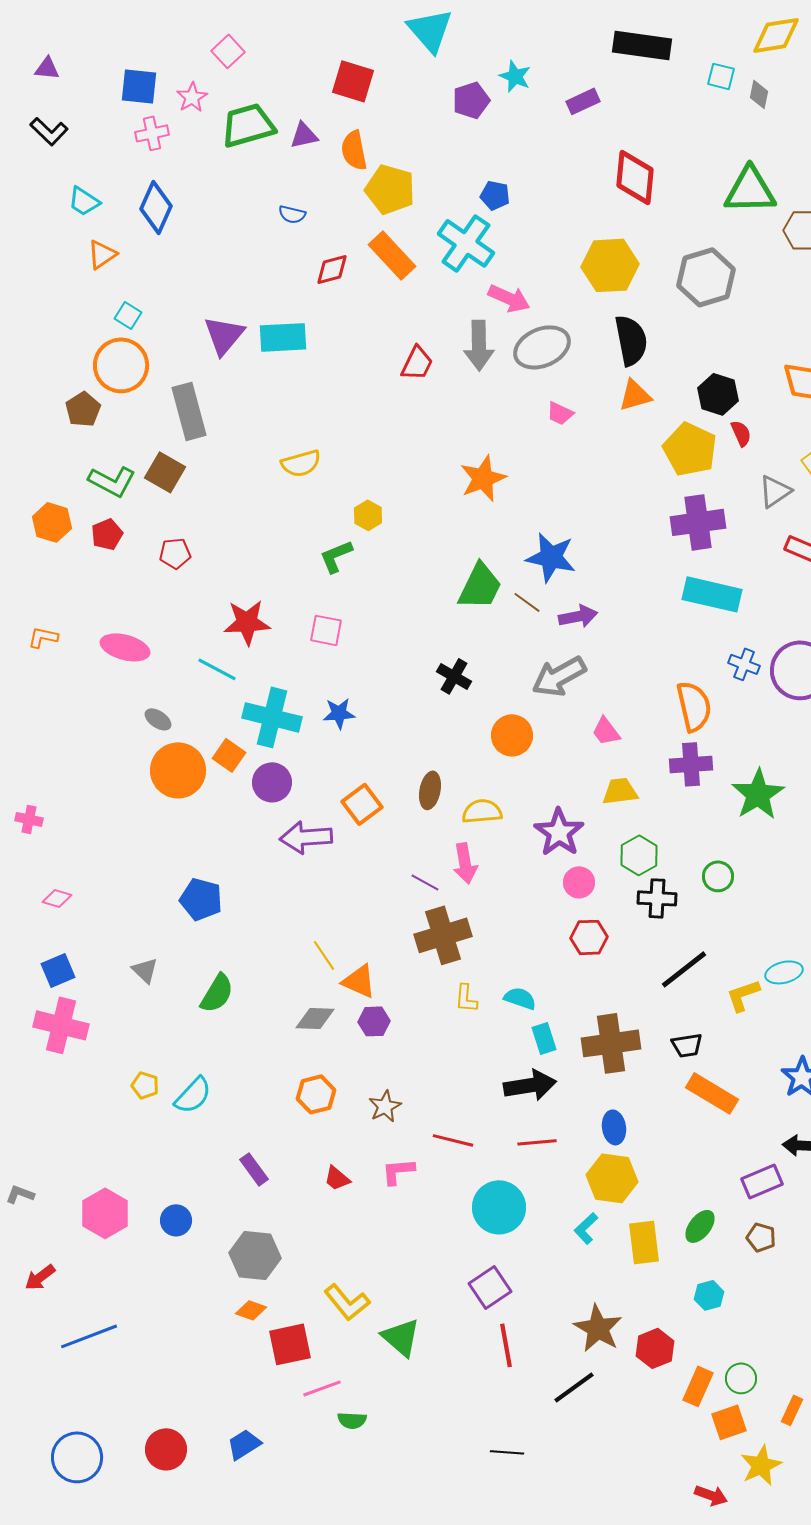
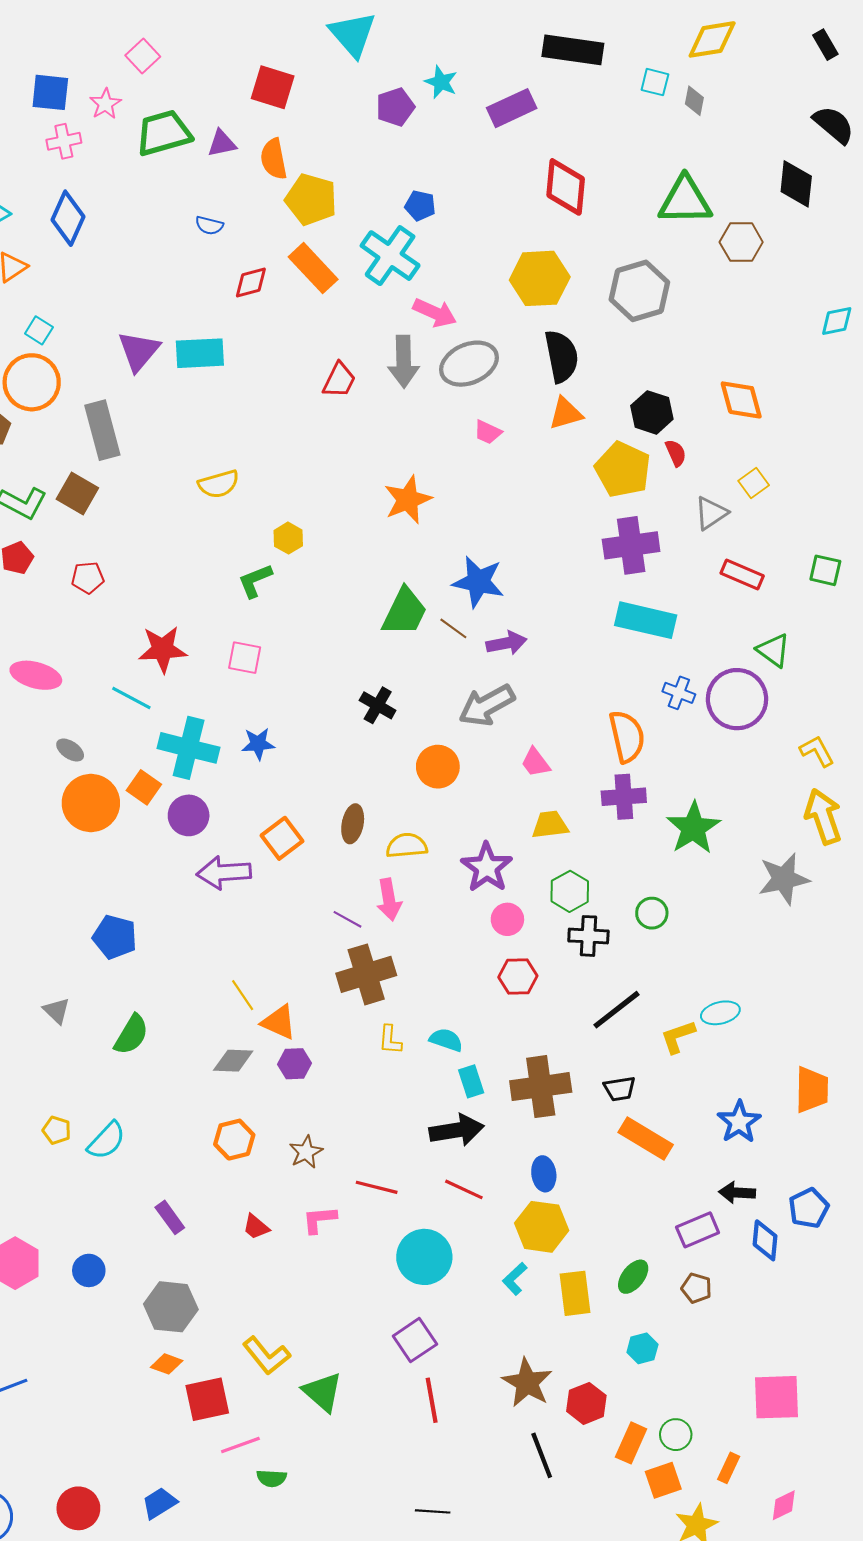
purple rectangle: (583, 101) -> (512, 108), size x1.4
red line: (537, 1142) -> (464, 1189), turned 30
black line: (574, 1387) -> (542, 1455), moved, turned -75

